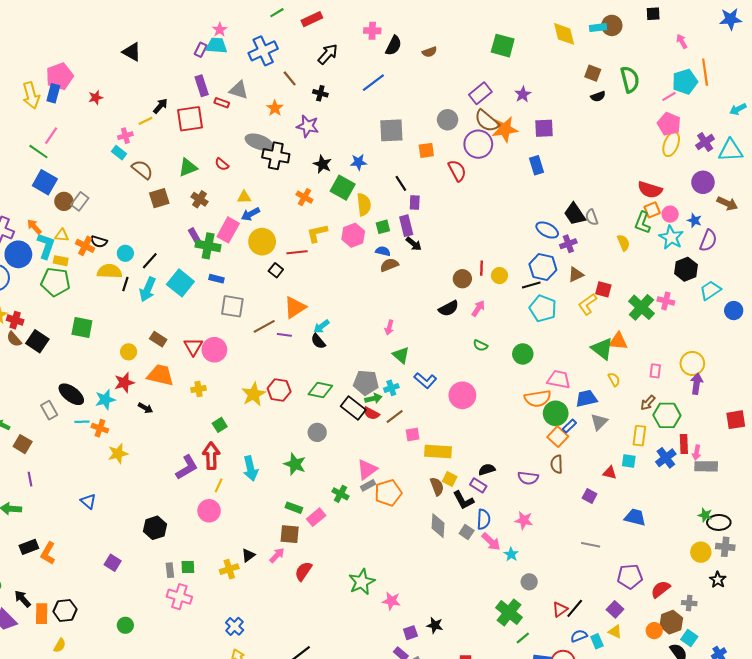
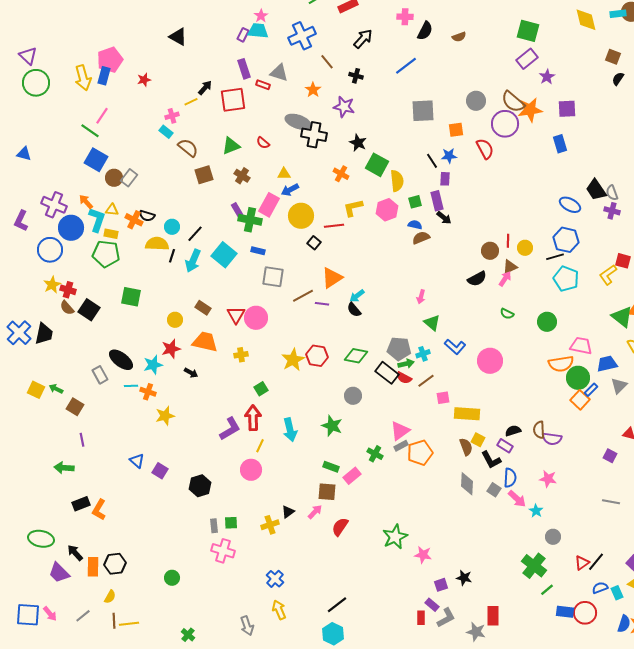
purple rectangle: (480, 93) -> (527, 59), moved
black semicircle: (598, 96) -> (618, 79), turned 144
blue star: (359, 162) -> (449, 156), moved
purple cross: (568, 244) -> (612, 211), moved, turned 35
brown triangle: (576, 274) -> (510, 267), moved
brown semicircle: (557, 464) -> (539, 430), moved
purple square: (113, 563) -> (160, 471), moved

